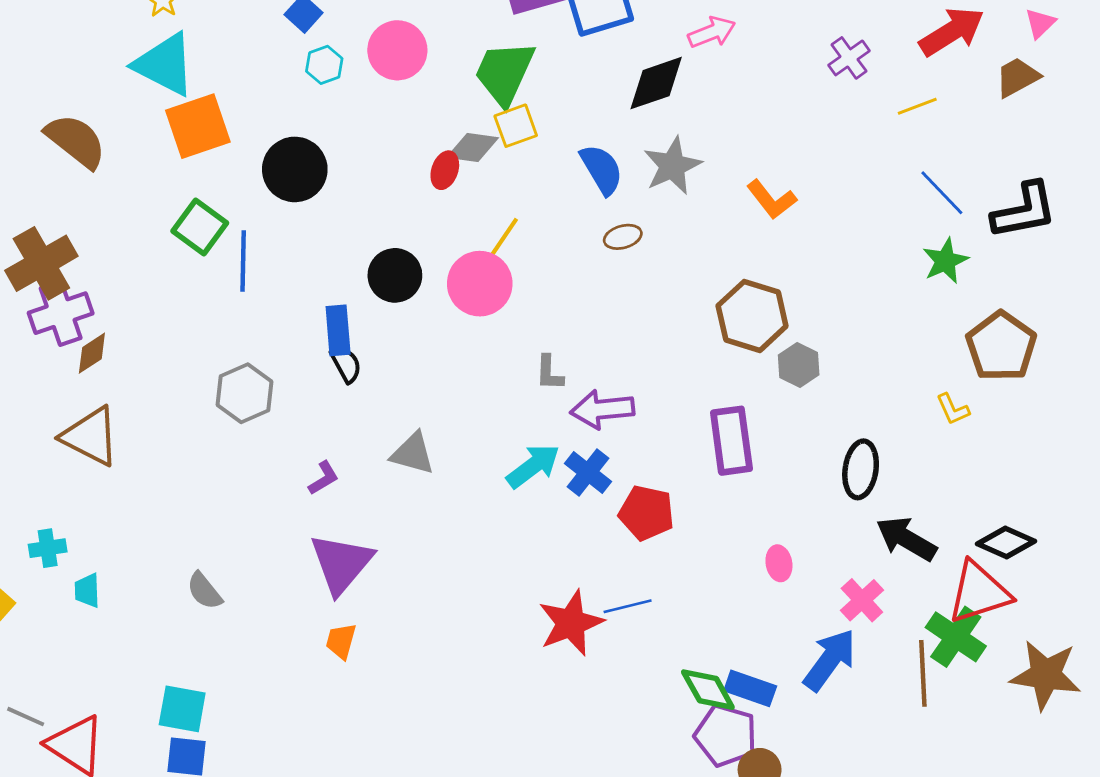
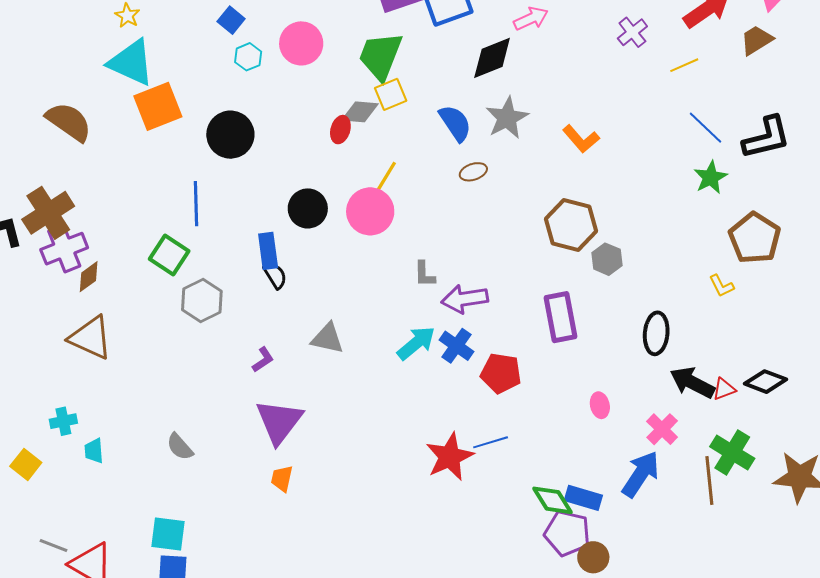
green square: (200, 227) -> (169, 255), moved
red triangle: (979, 592) -> (724, 389), moved, size x0.5

